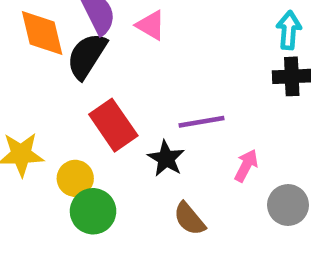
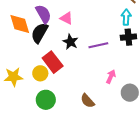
purple line: (201, 122) -> (98, 45), moved
black star: (166, 159) -> (70, 42), moved
yellow circle: (75, 178) -> (40, 73), moved

